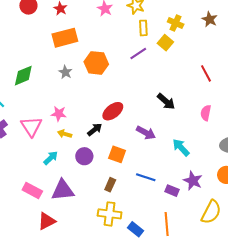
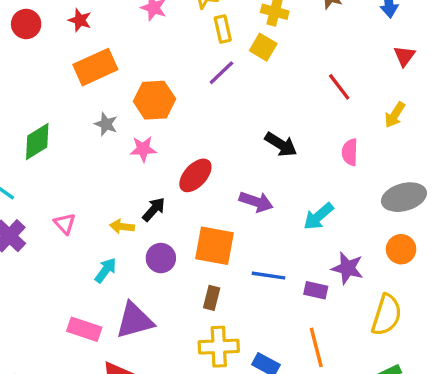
pink star: (59, 114) -> (143, 149), moved
pink triangle: (31, 126) -> (65, 224), size x0.6
black arrow: (95, 130) -> (154, 209), moved
cyan arrow: (181, 147) -> (318, 216), turned -78
orange square: (117, 154) -> (215, 246), size x1.4

